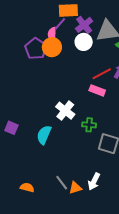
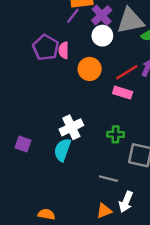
pink semicircle: (52, 34) -> (64, 50), moved
orange circle: (52, 47) -> (90, 69), moved
white cross: (65, 111) -> (71, 127), moved, turned 30
gray line: (62, 183) -> (108, 179), moved, turned -35

